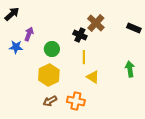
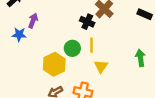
green circle: (52, 49) -> (72, 48), moved
yellow triangle: (93, 77) -> (101, 66), turned 32

